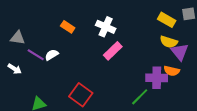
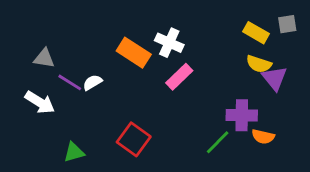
orange rectangle: (68, 27) -> (134, 53), moved, size x1.6
white arrow: (15, 69) -> (40, 102), size x1.5
orange semicircle: (172, 71) -> (263, 137), moved

